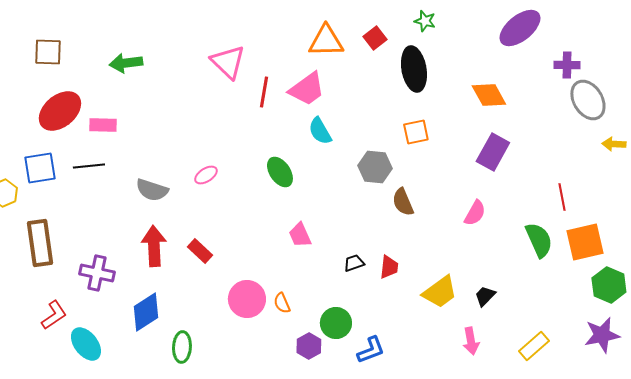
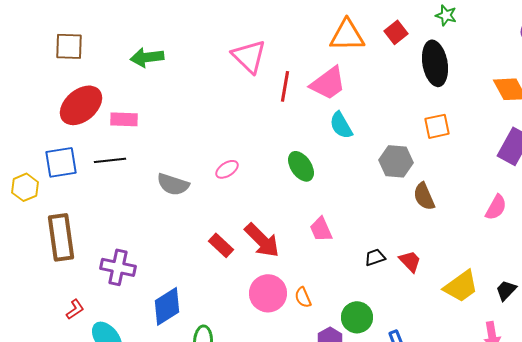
red arrow: (154, 246) -> (262, 240), moved, turned 138
red trapezoid: (389, 267) -> (410, 261), turned -50
red L-shape: (54, 315) -> (75, 309), size x0.7

